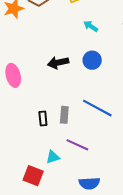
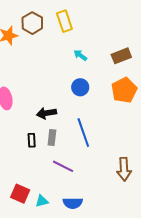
black arrow: (58, 63) -> (46, 113), moved
blue line: (97, 108) -> (83, 133), turned 40
cyan triangle: (53, 157) -> (42, 201), moved

